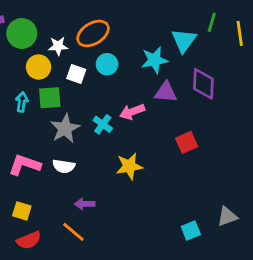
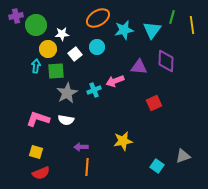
orange ellipse: (93, 33) -> (98, 18), moved
cyan star: (154, 60) -> (124, 30), moved
white square: (76, 74) -> (75, 54), turned 32
cyan arrow: (22, 102) -> (36, 66), moved
cyan cross: (103, 124) -> (94, 90), turned 32
yellow star: (129, 166) -> (123, 141), moved
cyan square: (191, 230) -> (157, 166), turned -32
orange line: (73, 232) -> (87, 167), moved, turned 54

